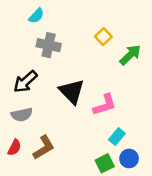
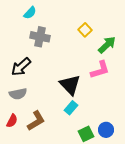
black triangle: (72, 91) -> (70, 85), moved
pink L-shape: (105, 105) -> (100, 70), moved
cyan rectangle: (117, 137) -> (71, 108), moved

